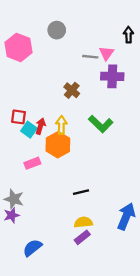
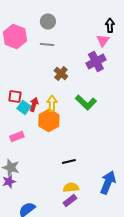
pink triangle: (106, 53) -> (103, 40), moved
gray line: (90, 57) -> (47, 44), moved
purple cross: (112, 76) -> (96, 61), turned -30
pink rectangle: (32, 163) -> (17, 136), moved

